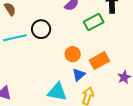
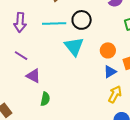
cyan triangle: (57, 92) -> (74, 46), moved, turned 30

